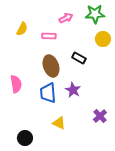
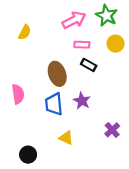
green star: (95, 14) -> (107, 16), turned 30
pink arrow: (66, 18) -> (74, 20), size x1.5
pink rectangle: (49, 36) -> (82, 45), moved

